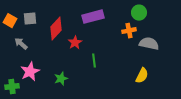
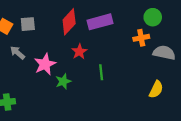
red diamond: (56, 29) -> (69, 22), moved
pink star: (30, 72) -> (45, 64), moved
green star: (61, 79) -> (63, 81), moved

